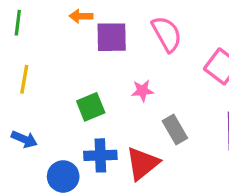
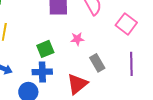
blue cross: (100, 155) -> (42, 72), moved

